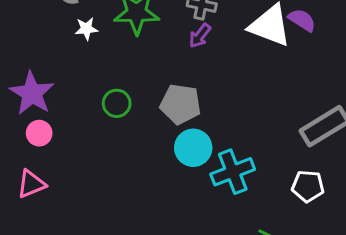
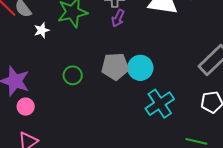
cyan circle: (193, 148) -> (140, 68), moved

